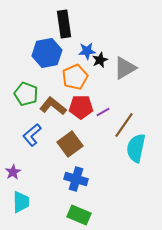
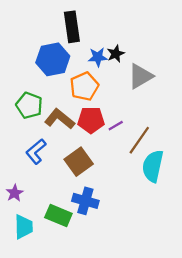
black star: (100, 60) -> (116, 54), moved
green rectangle: (79, 215) -> (58, 215), moved

